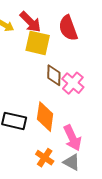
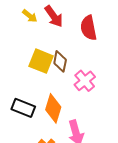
yellow square: (38, 43) -> (41, 61), moved
brown diamond: (54, 75) -> (60, 61), moved

